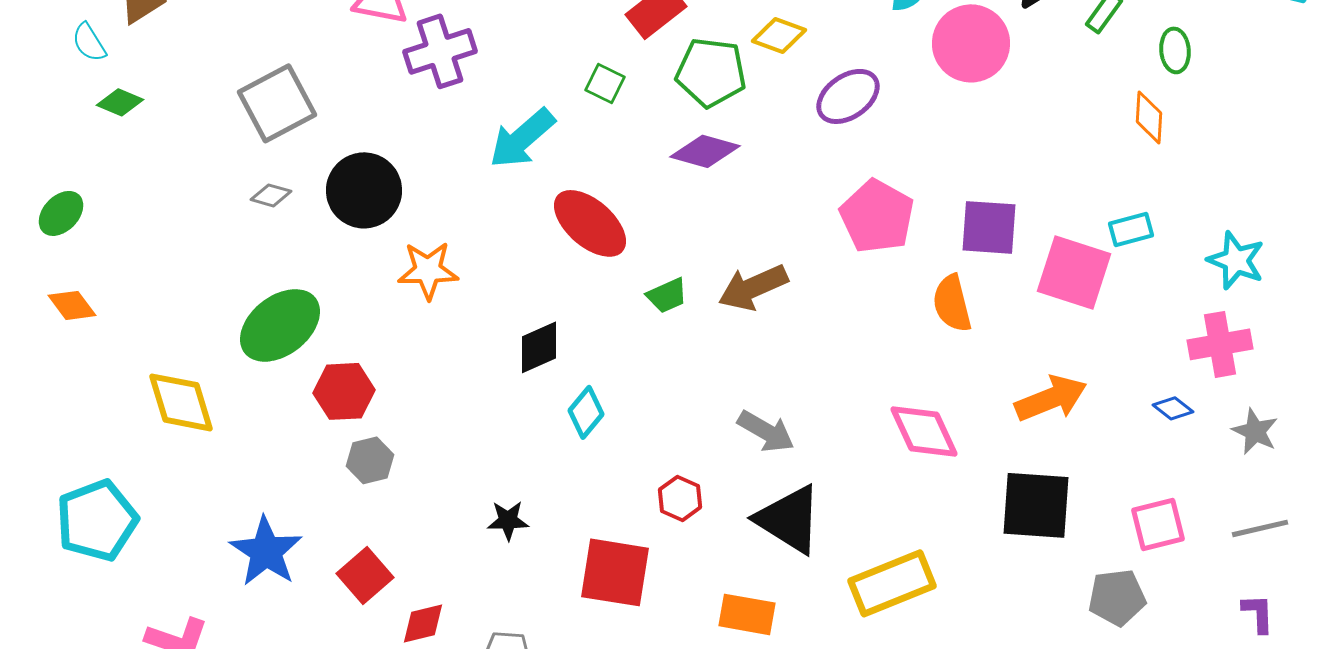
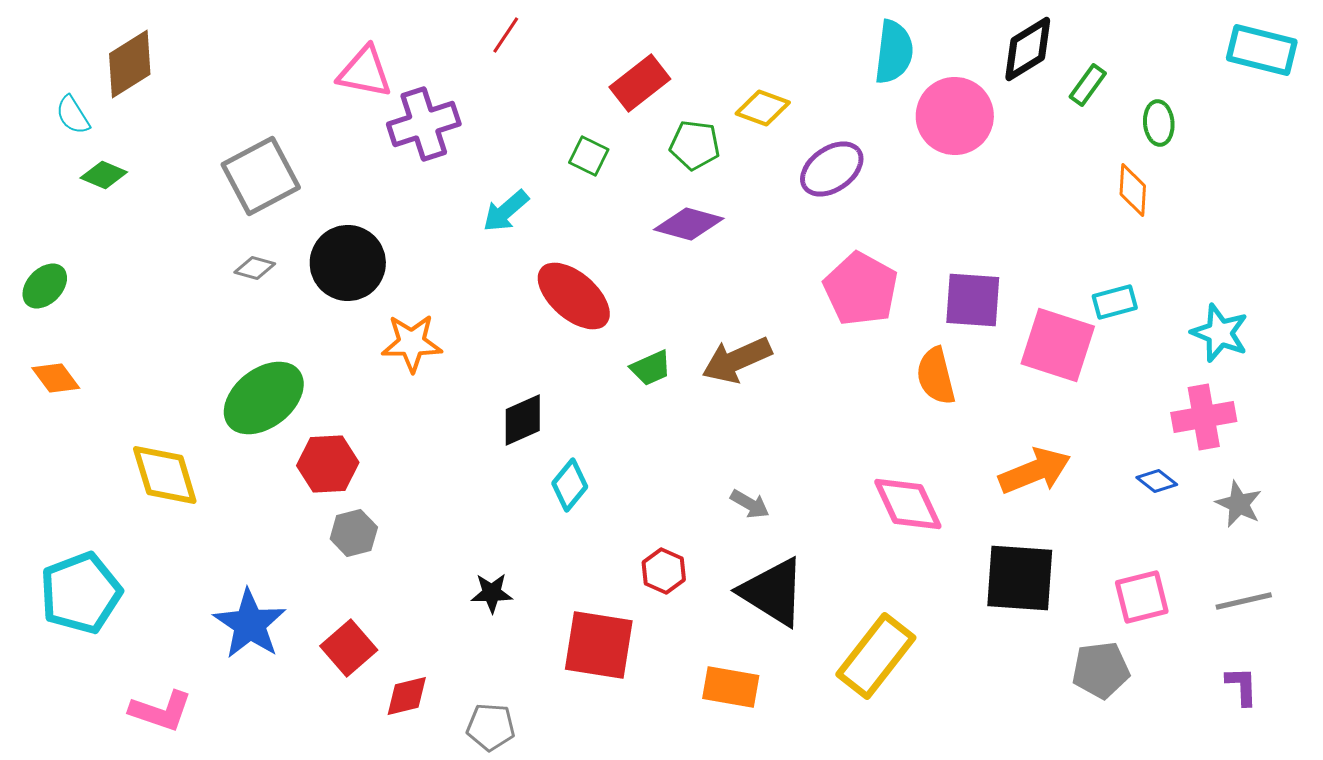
green pentagon: (711, 72) -> (695, 145), size x0.7
cyan arrow: (522, 138) -> (506, 211), size x0.7
gray arrow: (766, 431) -> (750, 504), size x0.7
yellow rectangle: (892, 583) -> (876, 656), turned -30

